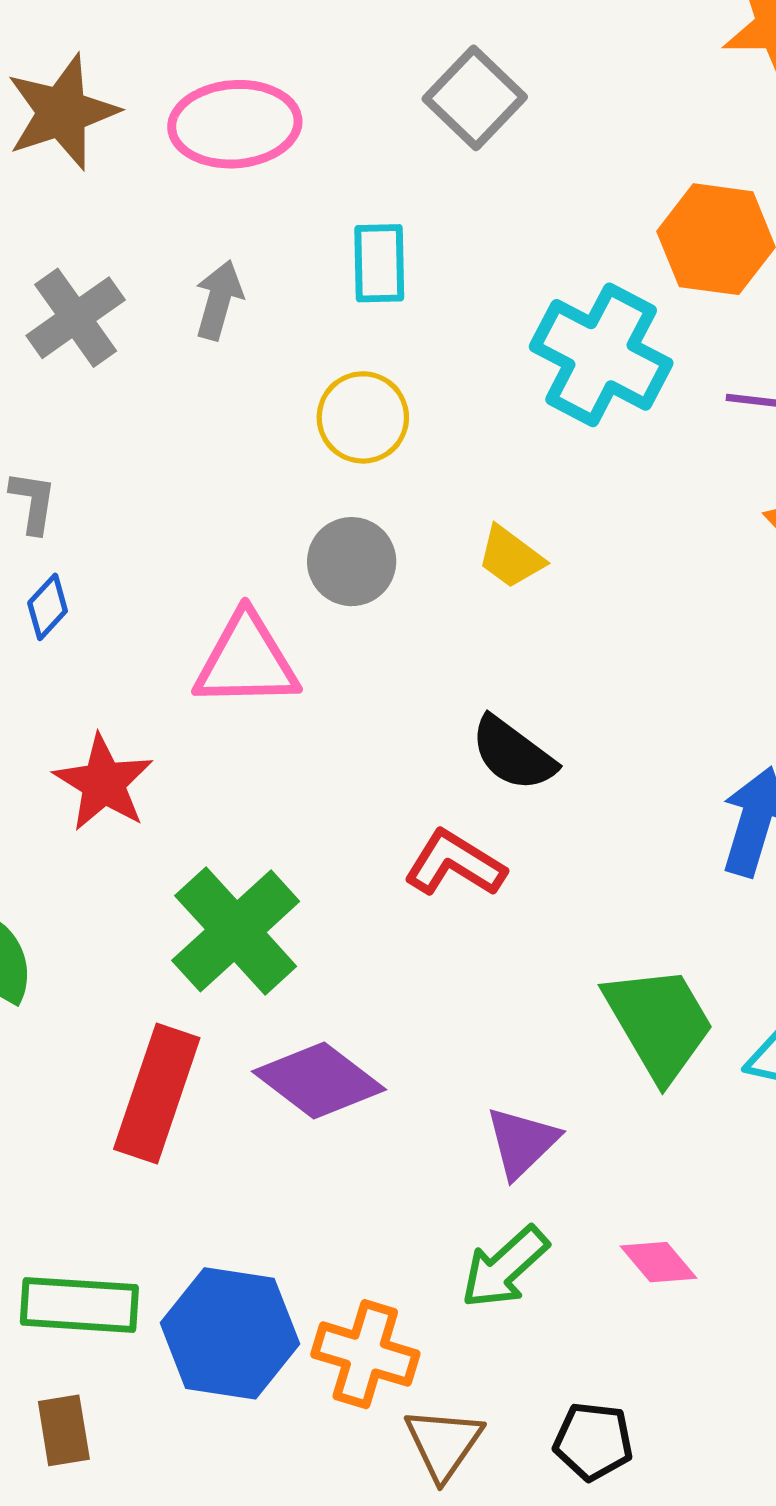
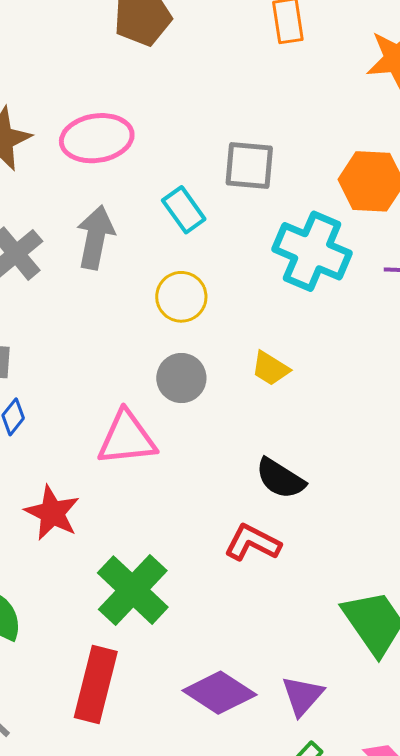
gray square: (475, 98) -> (249, 165), moved, turned -34
cyan rectangle: (379, 263) -> (184, 210), turned -30
gray arrow: (219, 300) -> (95, 237), size x1.4
purple diamond: (319, 1081) -> (219, 693), moved

